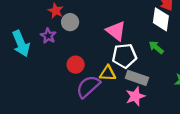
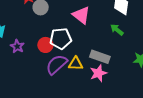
purple star: (48, 36) -> (17, 46), moved
white pentagon: (124, 56) -> (61, 39), moved
yellow triangle: (108, 73) -> (76, 64), moved

